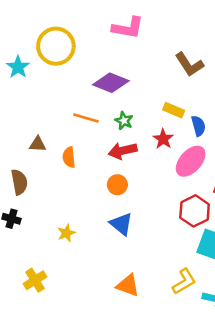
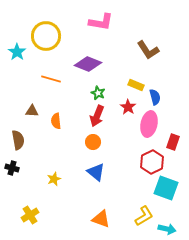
orange line: (86, 118) -> (51, 79), moved
red arrow: (123, 151) -> (97, 116), turned -55
pink ellipse: (191, 161) -> (149, 124), turned -30

